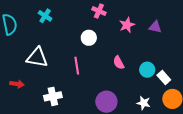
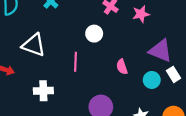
pink star: (127, 25) -> (141, 14), moved
purple triangle: (155, 27) -> (160, 51), moved, size x1.6
white rectangle: (164, 77) -> (174, 74), moved

